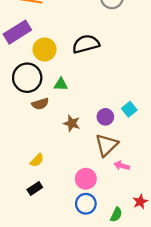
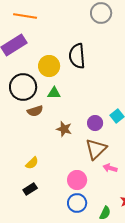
black semicircle: (86, 44) -> (77, 56), turned -80
yellow circle: (45, 49) -> (49, 66), moved

